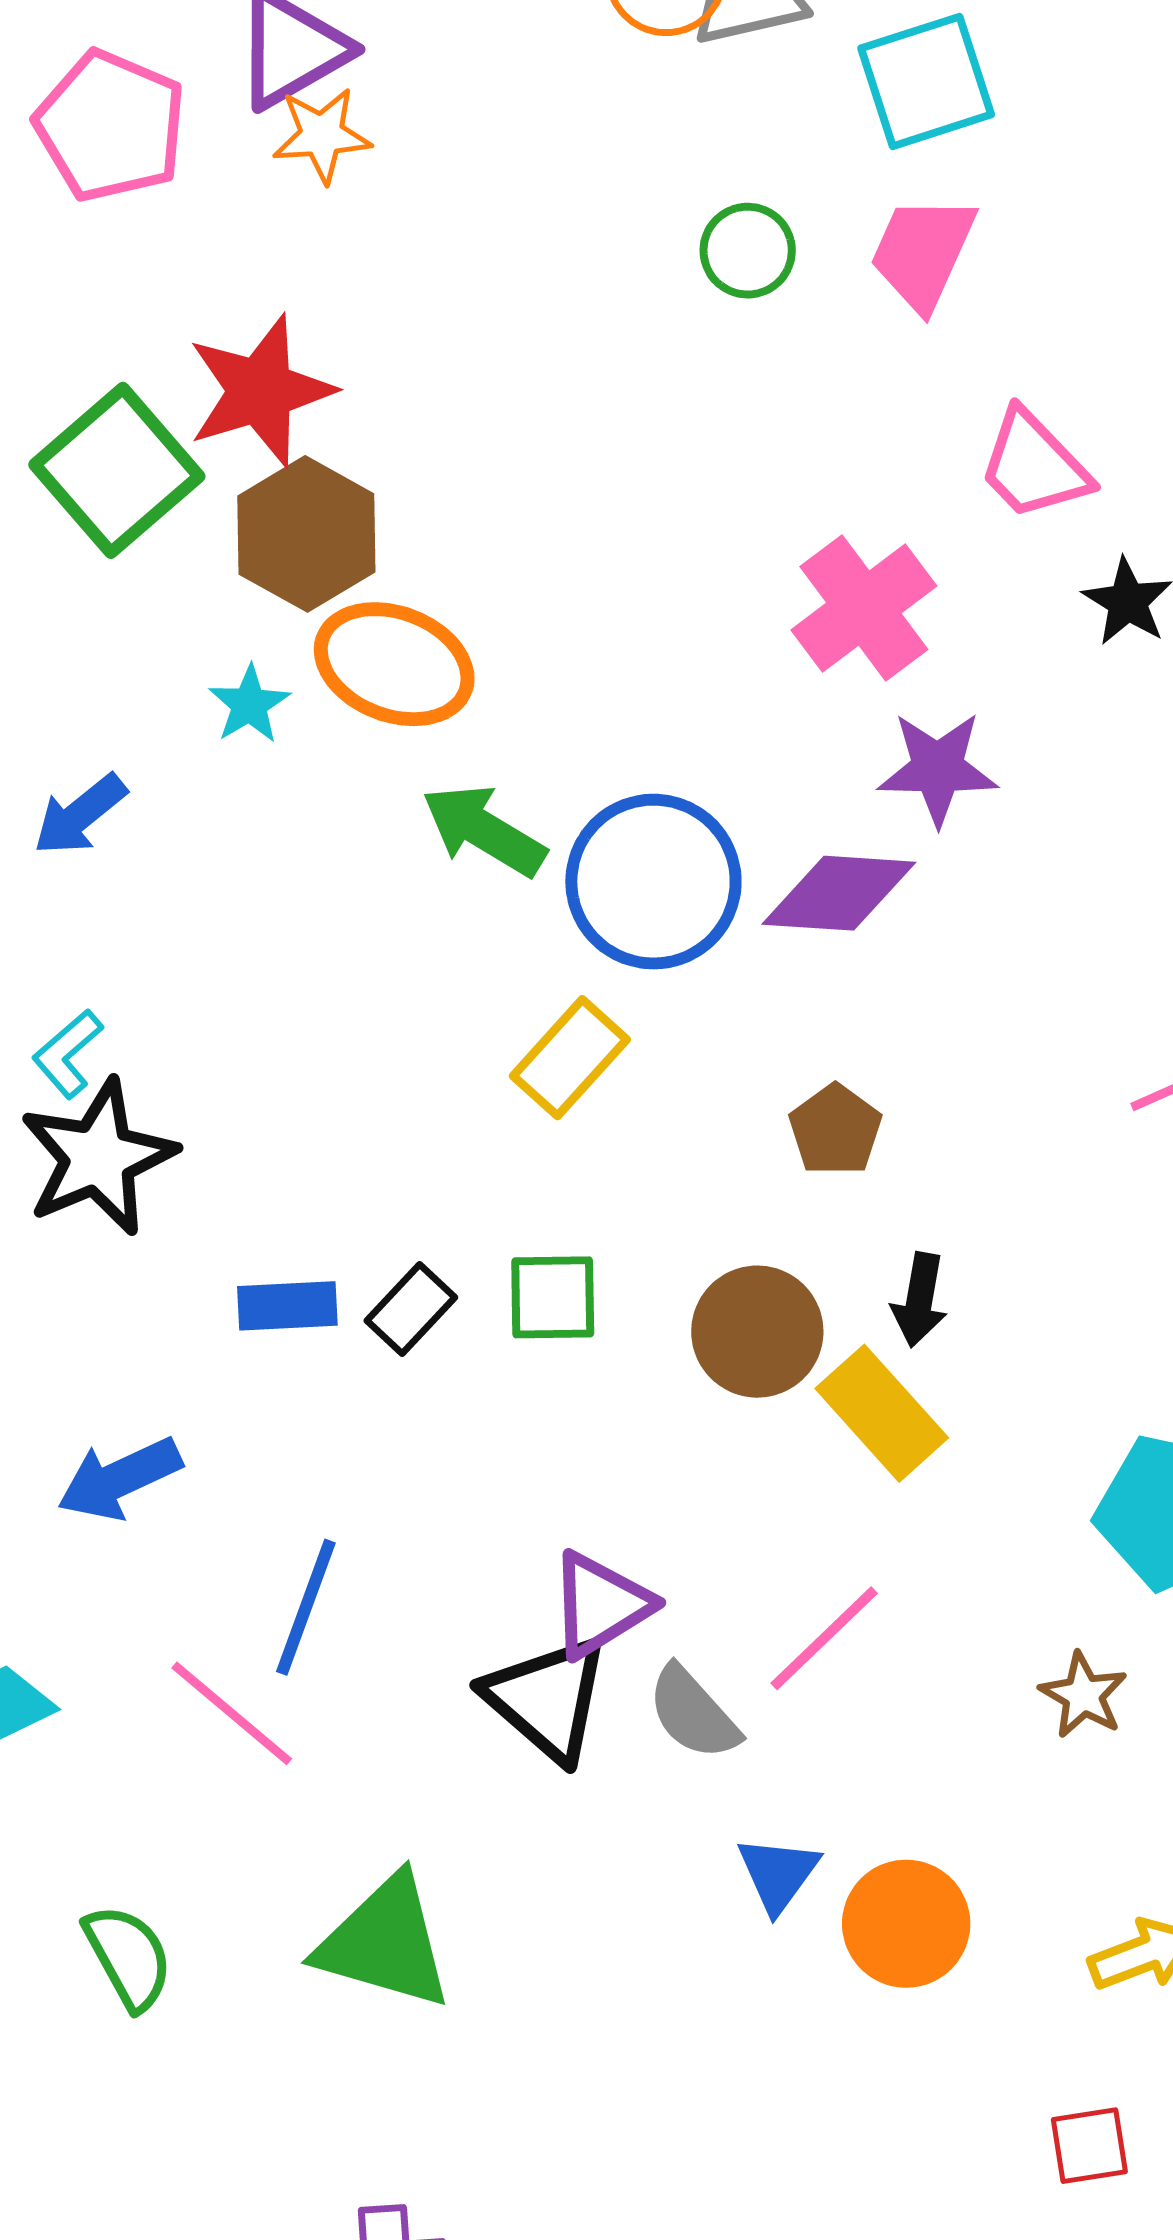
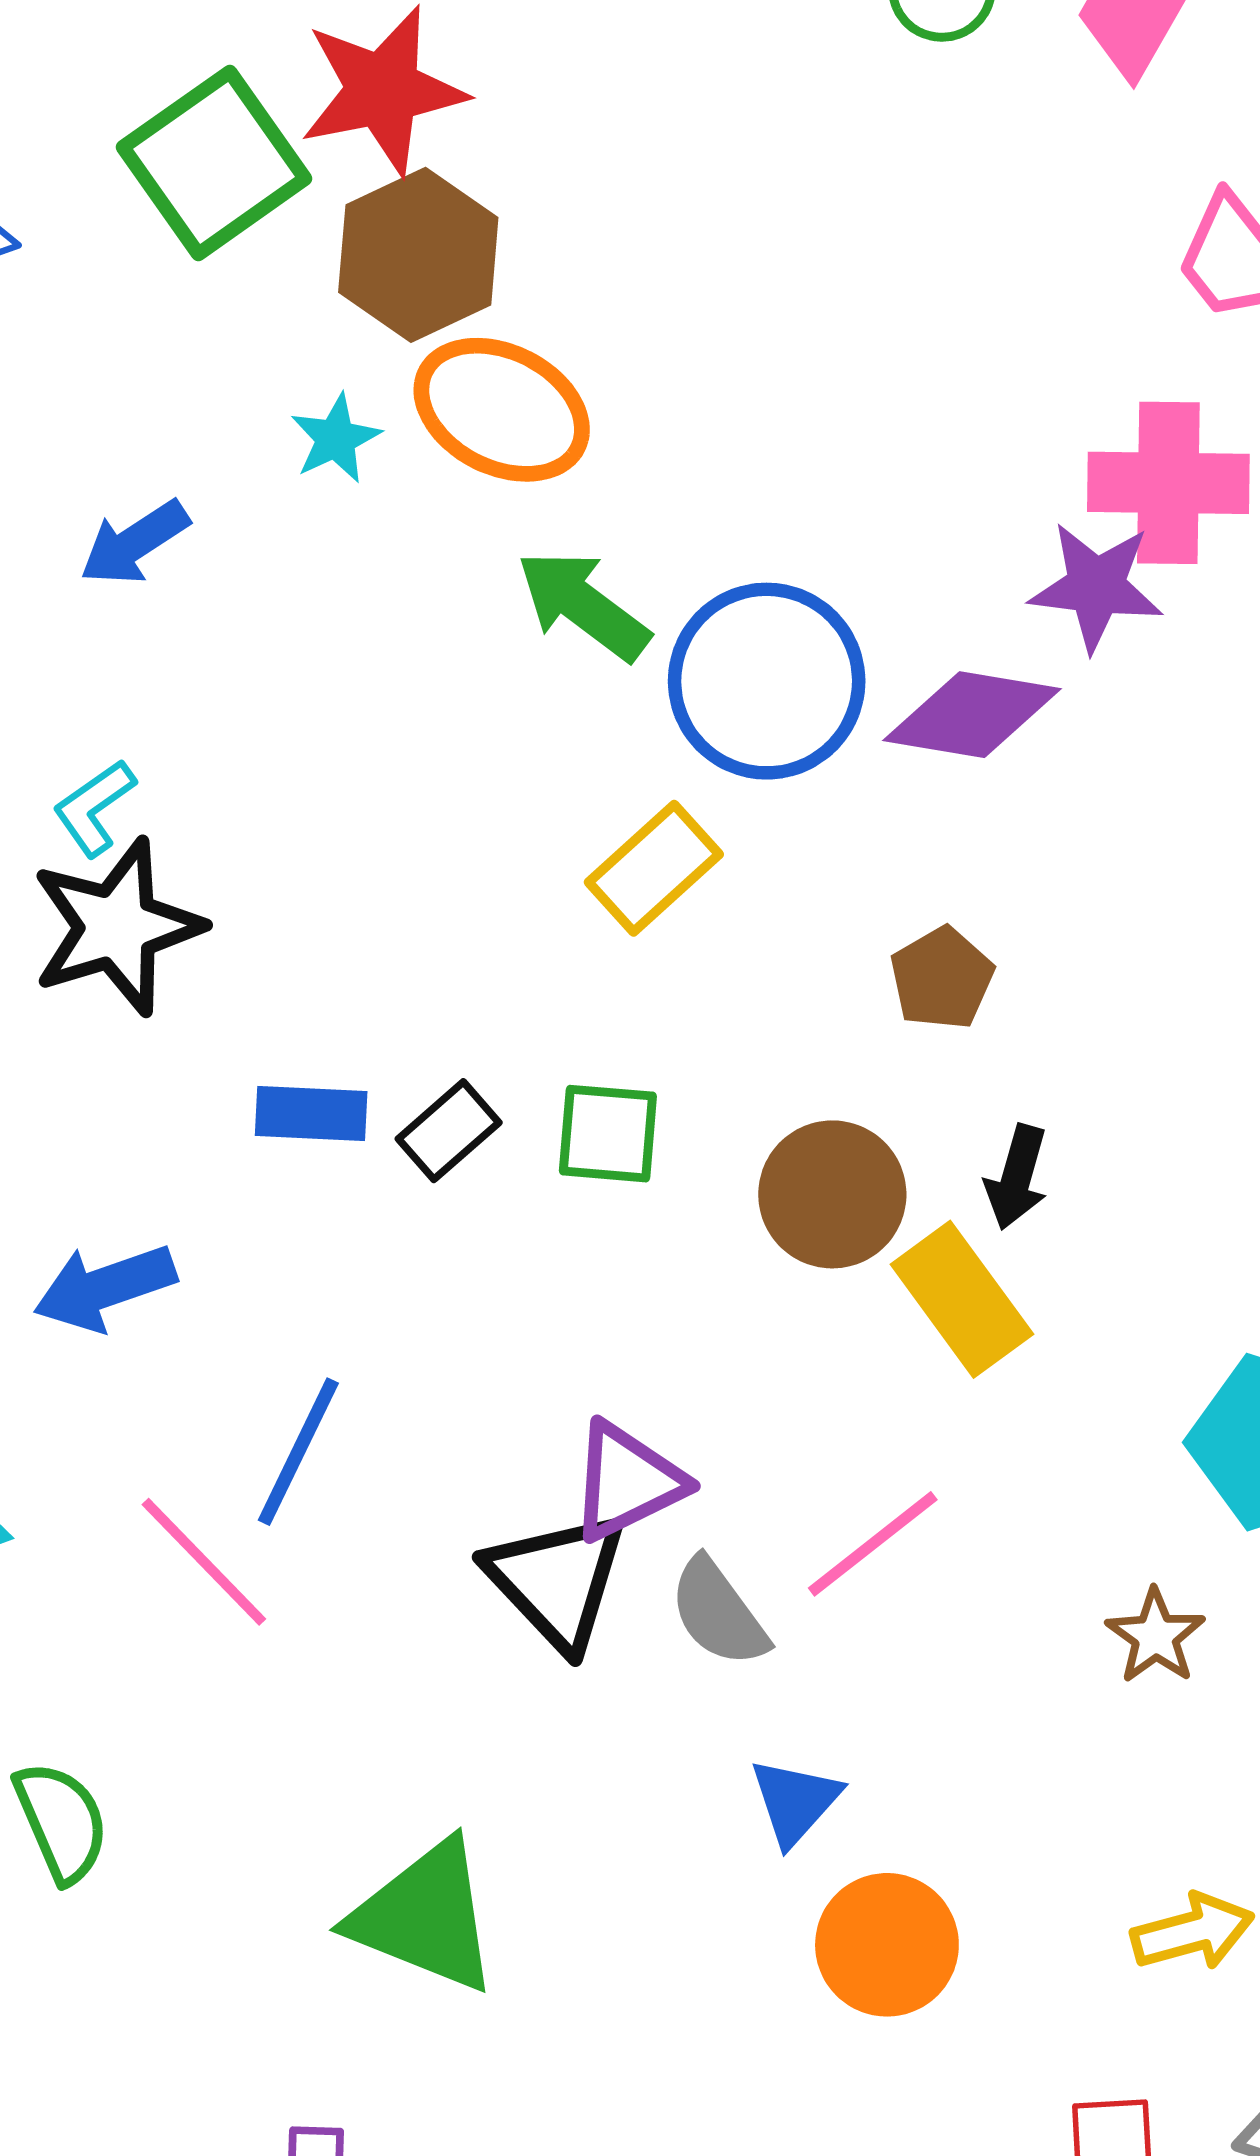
pink cross: (864, 608) -> (1168, 483), moved, turned 32
orange circle: (906, 1924) -> (887, 1945), moved
green triangle: (385, 1943) -> (425, 1917), moved

